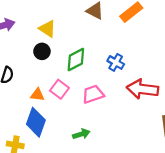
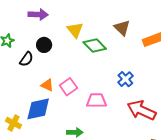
black circle: (42, 51) -> (44, 45), moved
green diamond: (76, 60) -> (95, 45), moved, turned 55
blue diamond: (36, 122) -> (38, 109), turned 40

